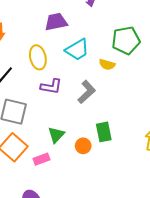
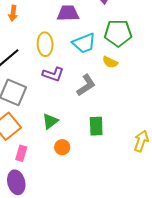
green pentagon: (126, 40) -> (118, 33), moved
orange circle: (83, 146) -> (62, 147), moved
pink rectangle: (42, 159) -> (21, 153), moved, turned -63

